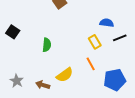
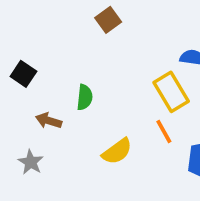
yellow rectangle: (95, 42) -> (171, 92), size x1.5
brown arrow: (43, 85) -> (49, 121), moved

